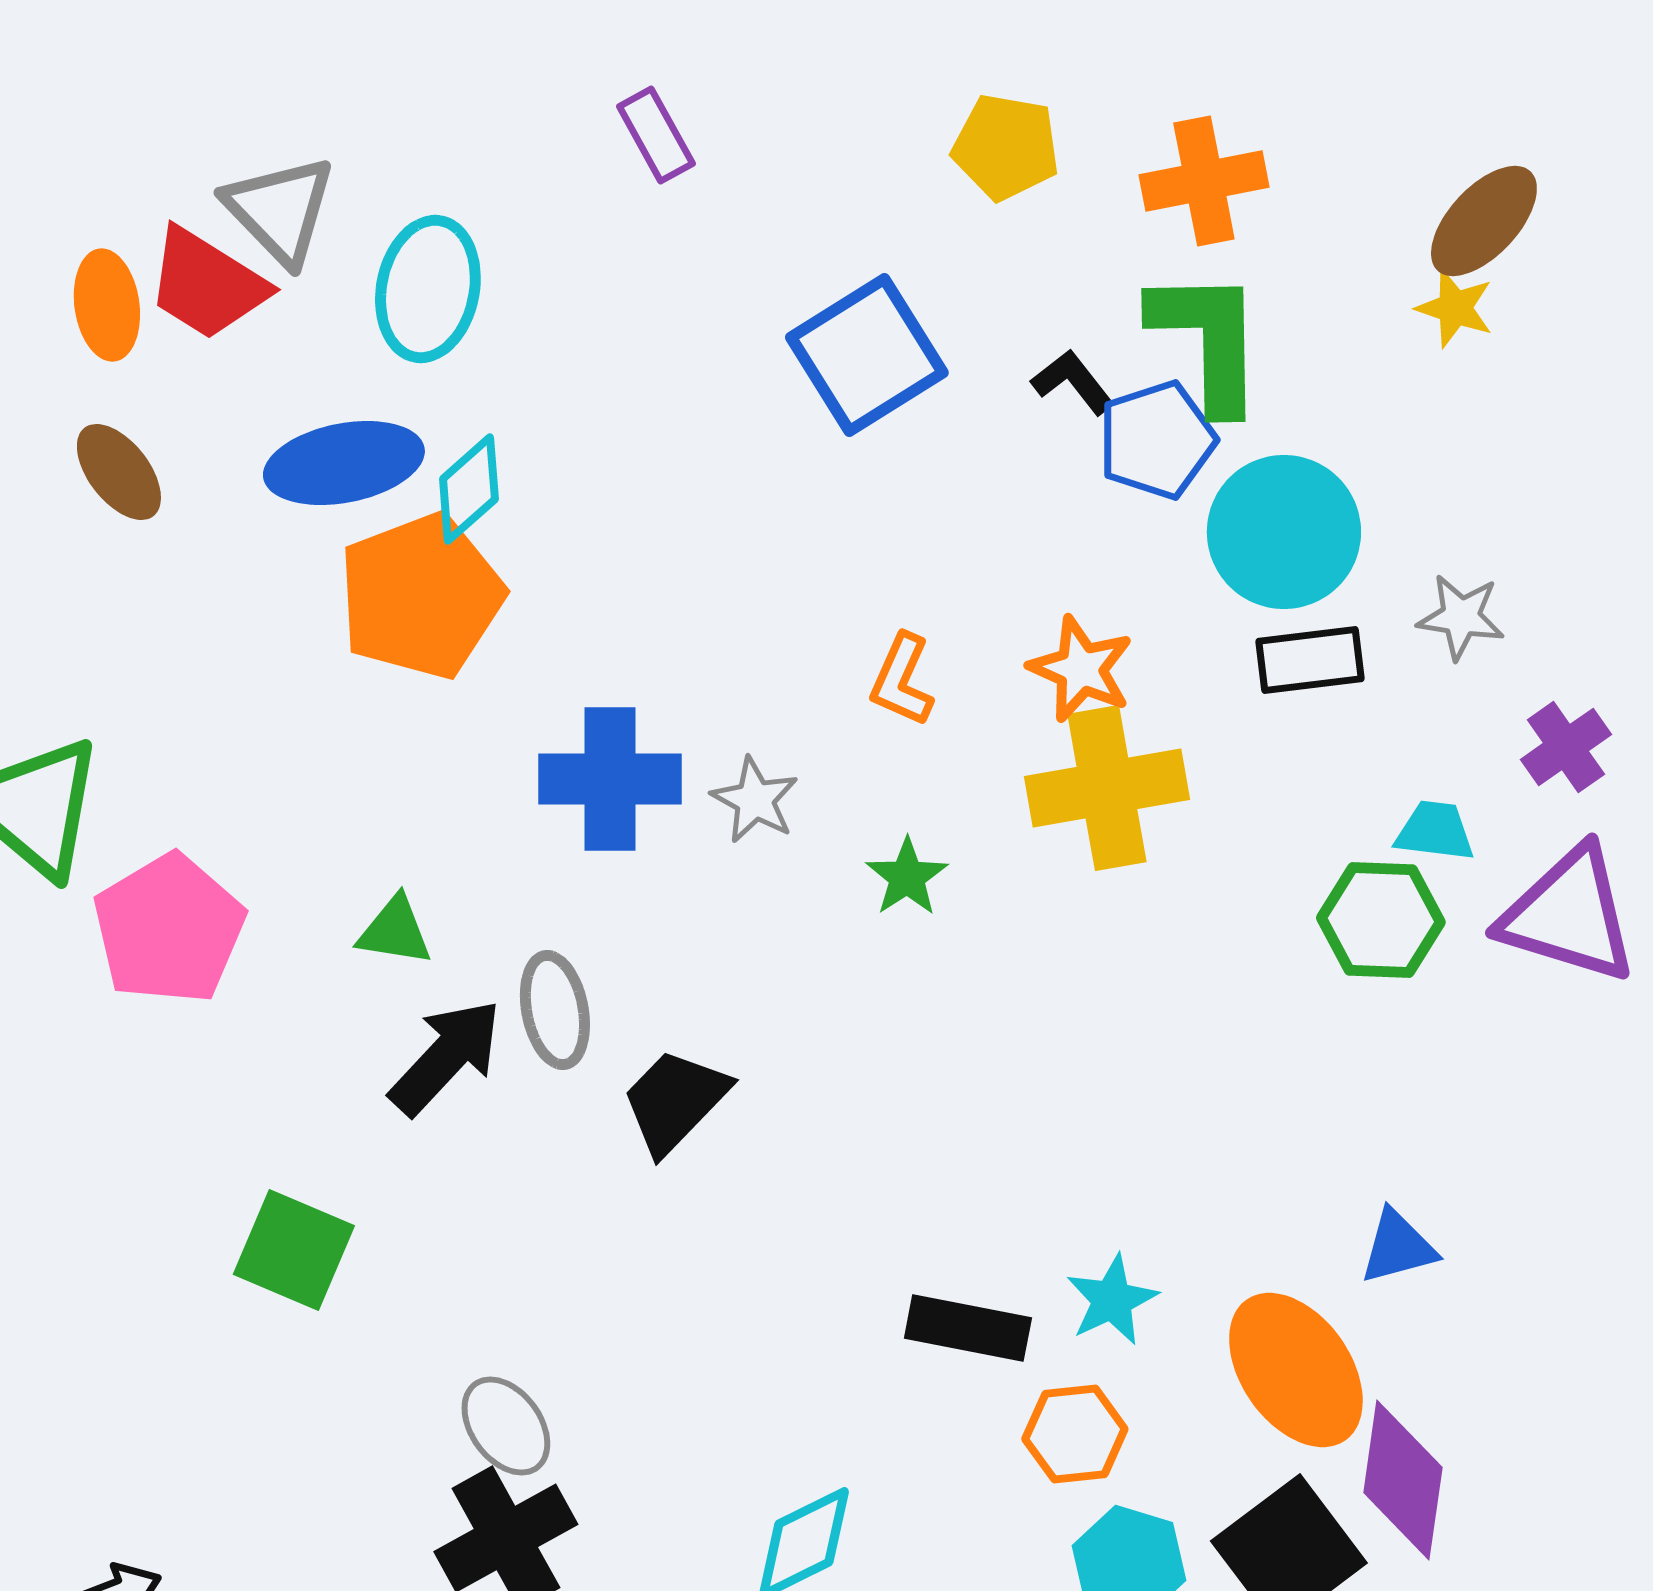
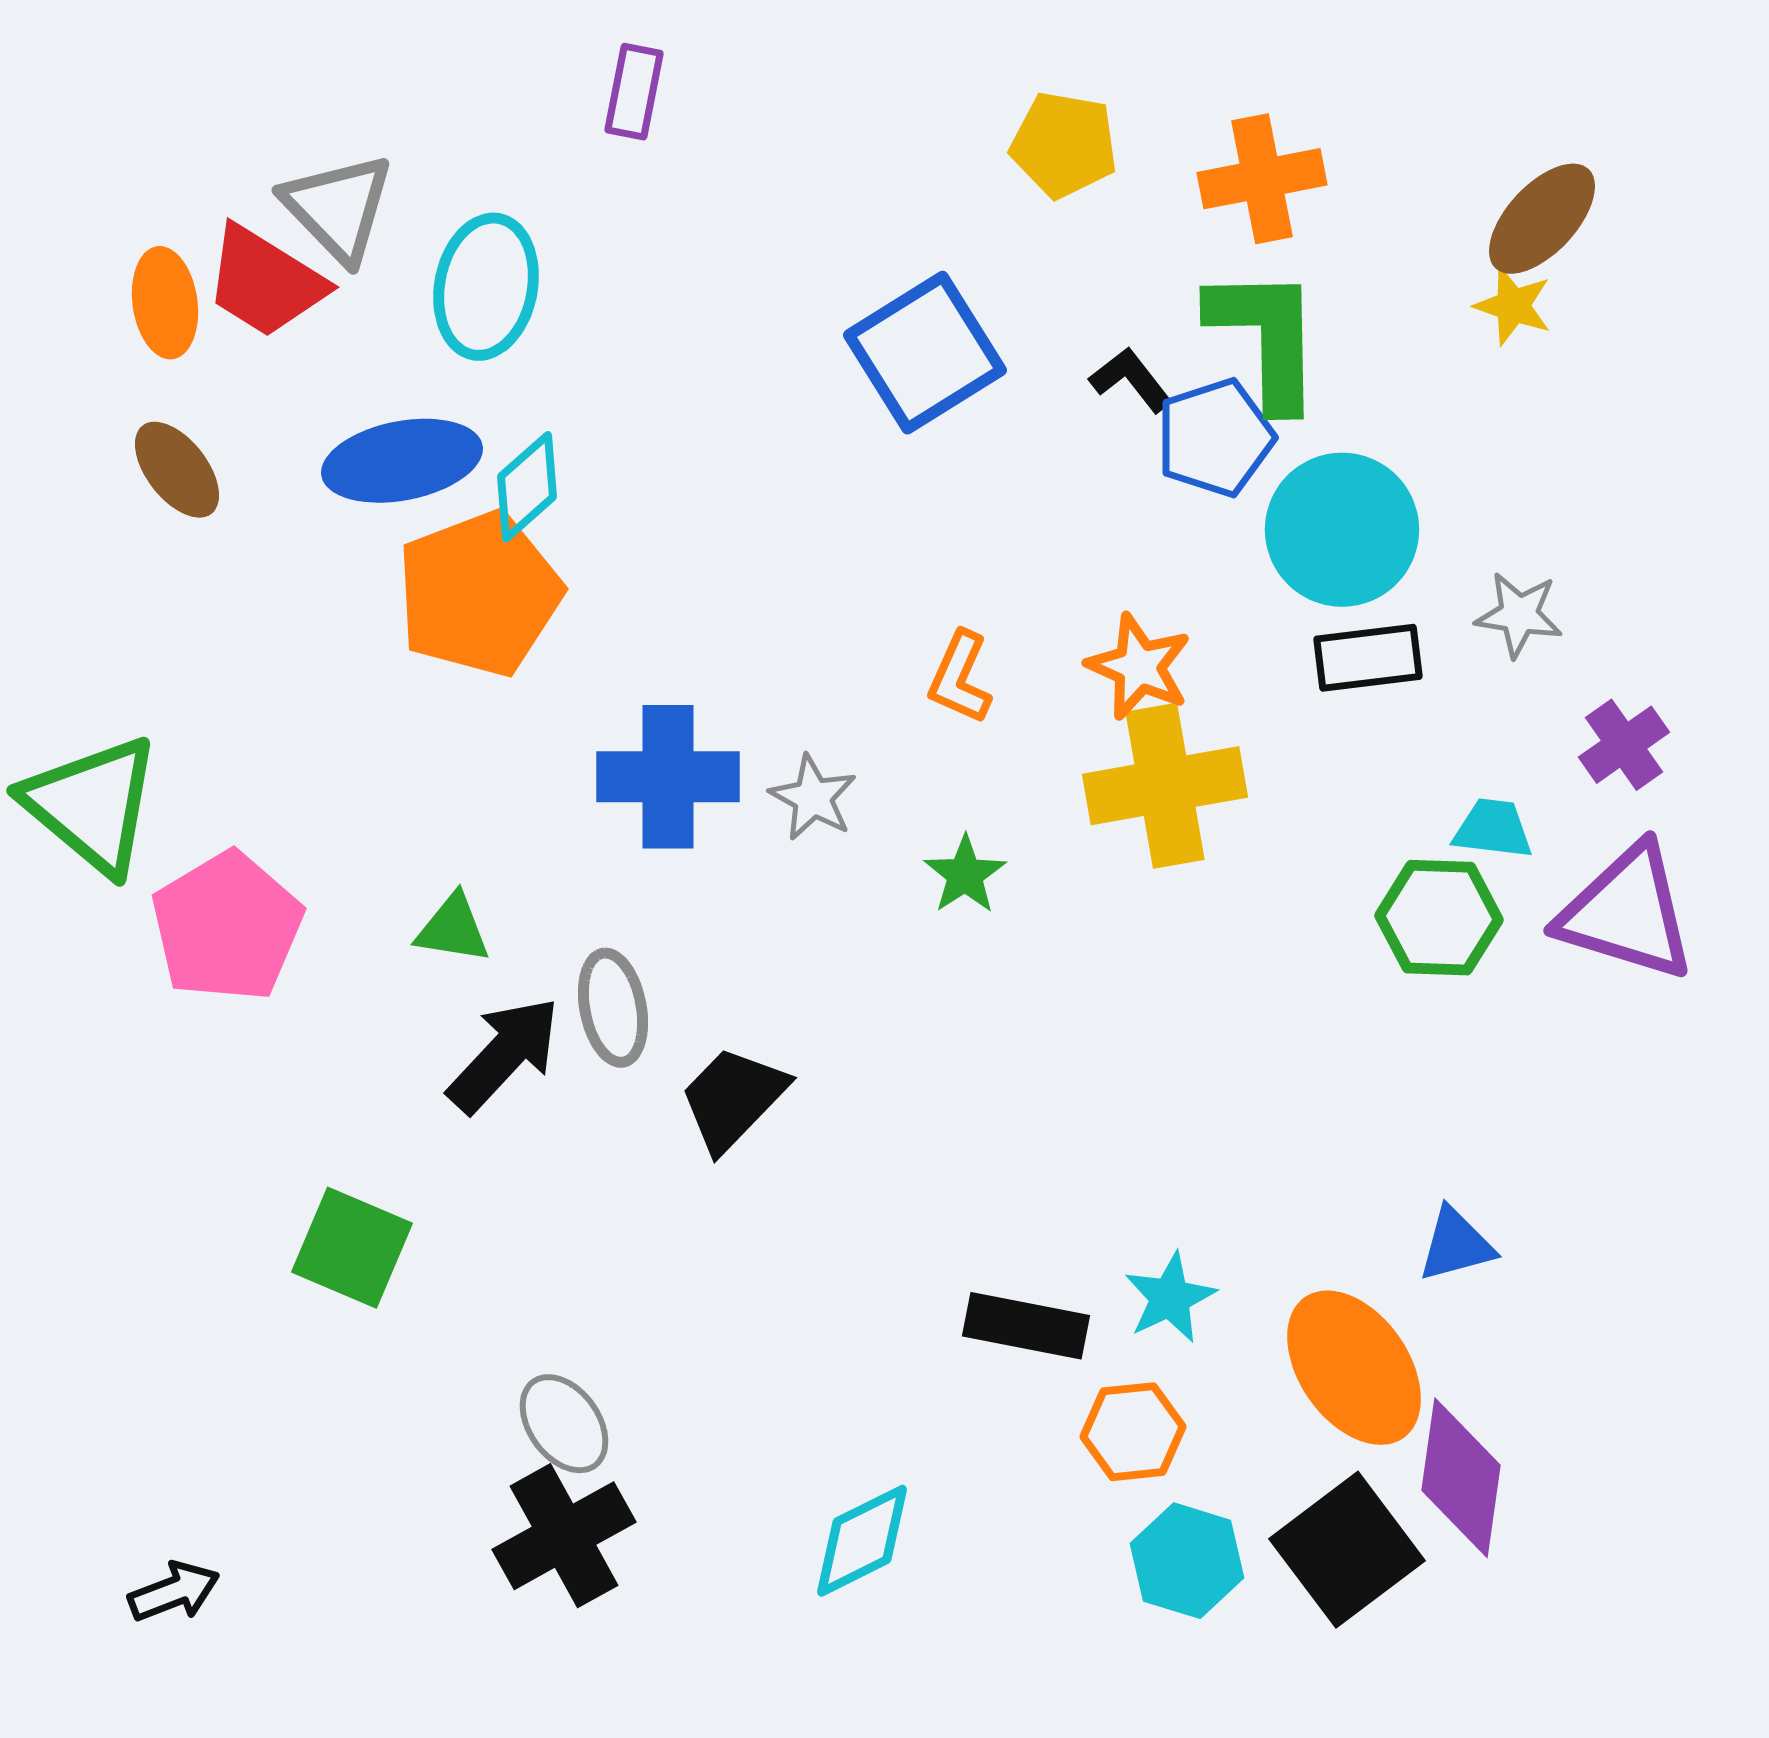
purple rectangle: (656, 135) -> (634, 92), moved, turned 40

